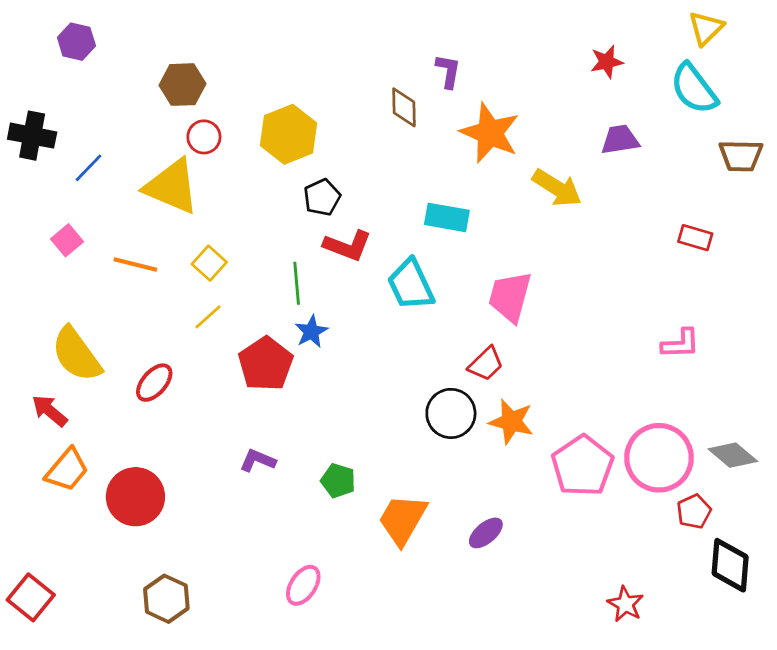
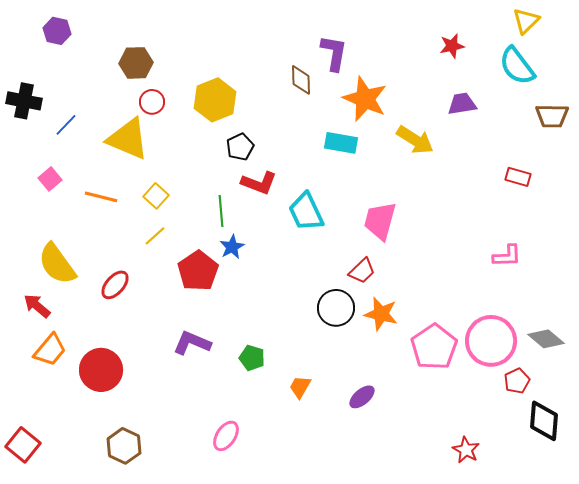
purple L-shape: (448, 71) -> (334, 53), size x1.4
cyan rectangle: (447, 217) -> (341, 143), moved
purple L-shape: (258, 460) -> (192, 343), size x1.4
orange trapezoid: (403, 520) -> (300, 387), size x0.6

